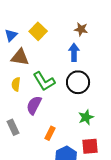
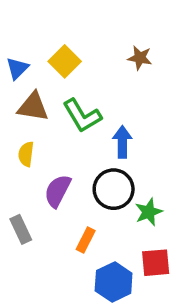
blue arrow: (74, 52) -> (122, 142), moved
green L-shape: (44, 81) -> (82, 116), moved
black circle: (78, 82) -> (114, 189), moved

